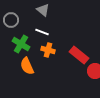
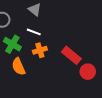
orange cross: (48, 50) -> (40, 50), turned -32

